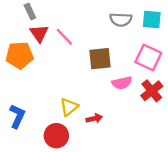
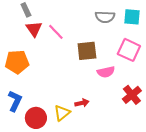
orange pentagon: (20, 55) -> (17, 62), moved
red cross: (152, 91) -> (132, 95), moved
yellow triangle: (69, 107) -> (62, 113), moved
red circle: (56, 136) -> (36, 118), moved

